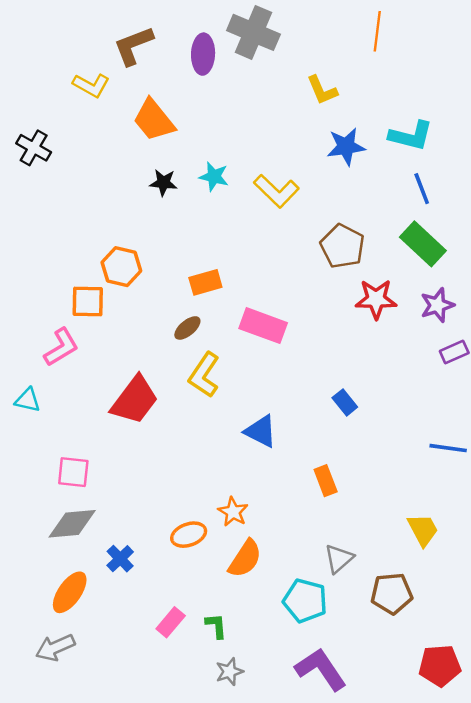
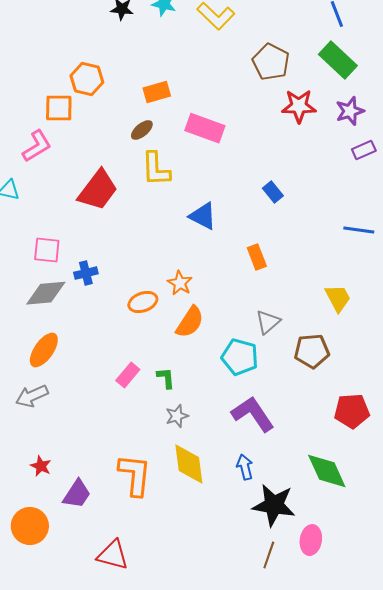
yellow L-shape: (204, 375) -> (156, 169), turned -36
blue cross: (120, 559) -> (86, 273), moved, turned 30

